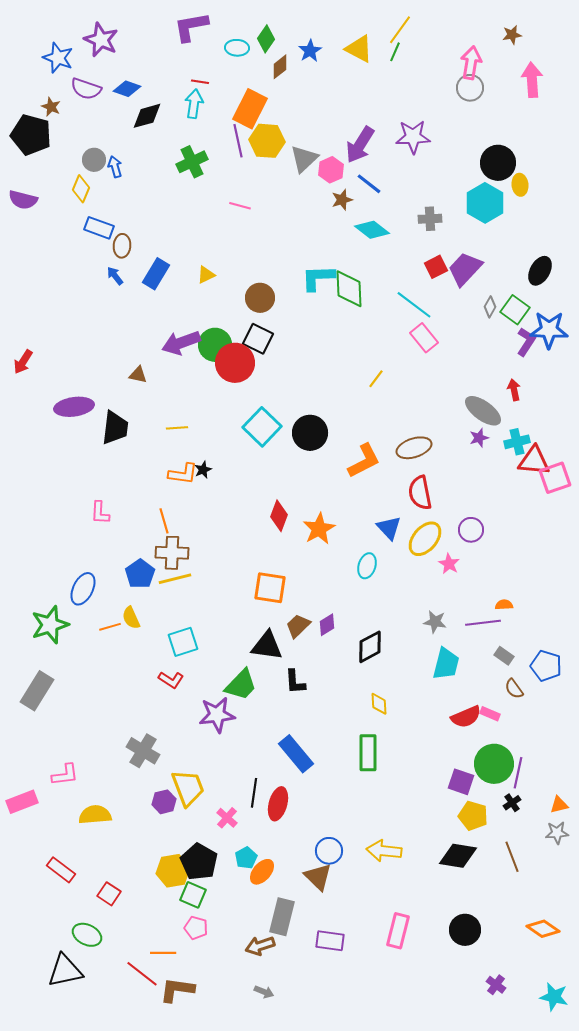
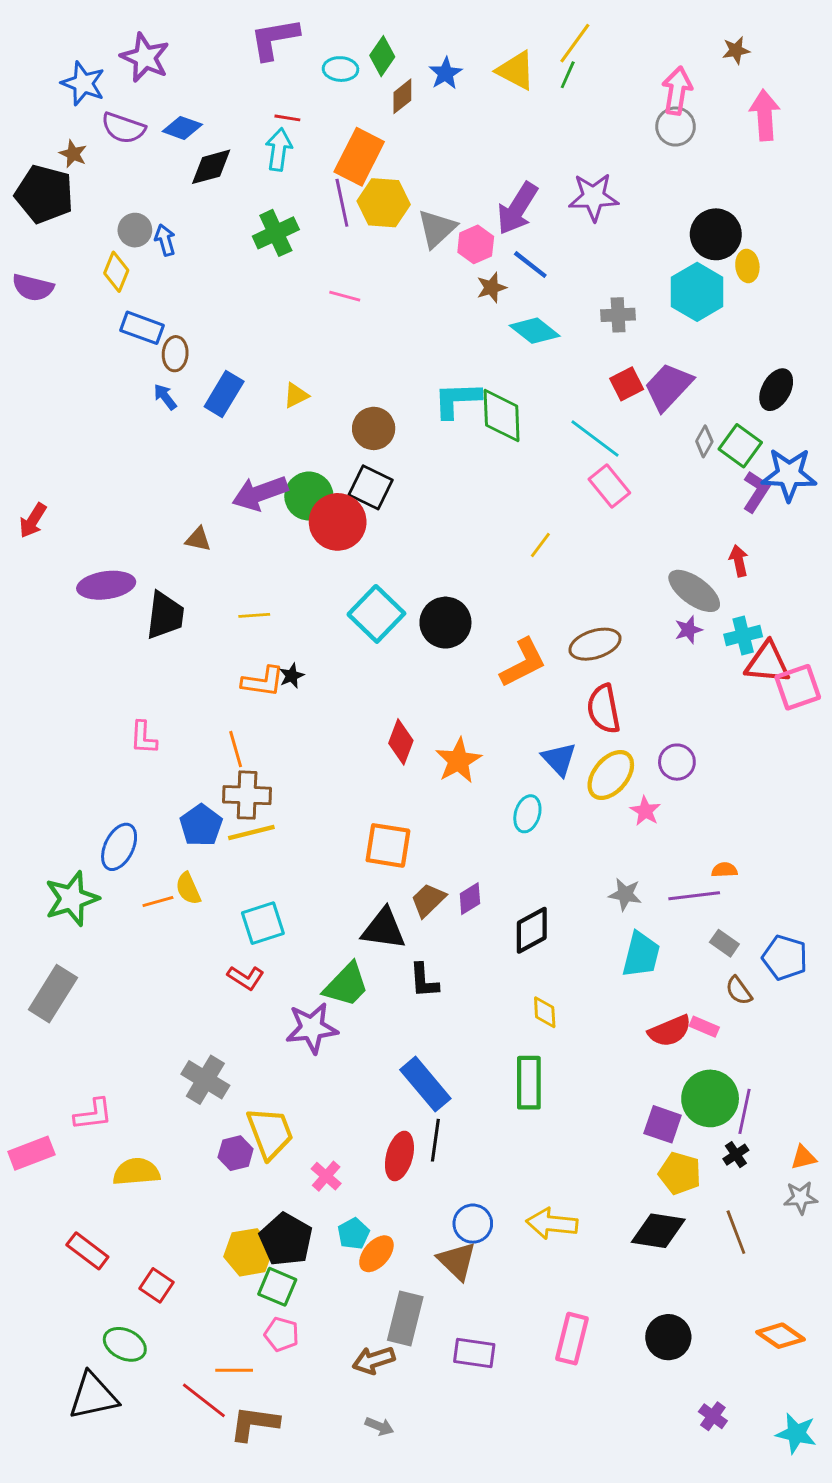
black line: (254, 793) -> (435, 1140), moved

